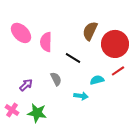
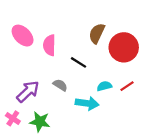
red line: (118, 71) -> (127, 86), moved
gray semicircle: (56, 79) -> (60, 85), turned -32
purple arrow: (26, 85) -> (28, 91), size x1.6
cyan arrow: (81, 96) -> (87, 103), size x1.5

